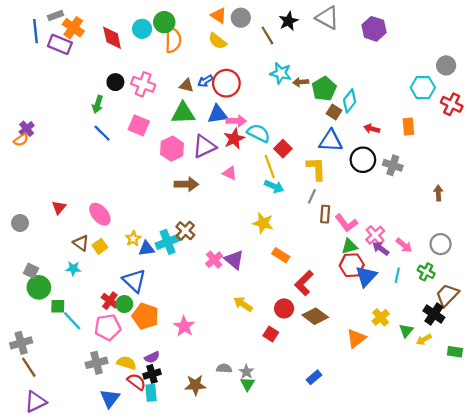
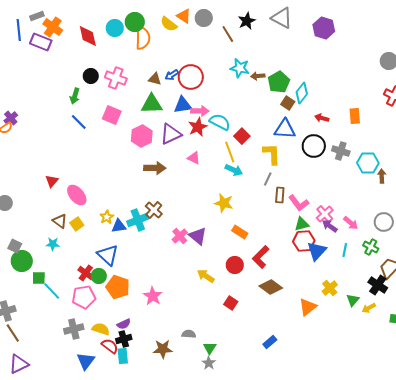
yellow semicircle: (218, 41) -> (169, 24), moved
cyan hexagon: (423, 88) -> (368, 163), moved
red triangle: (59, 207) -> (52, 181), moved
red circle: (284, 308) -> (235, 265), moved
gray star: (246, 372) -> (209, 363), moved

